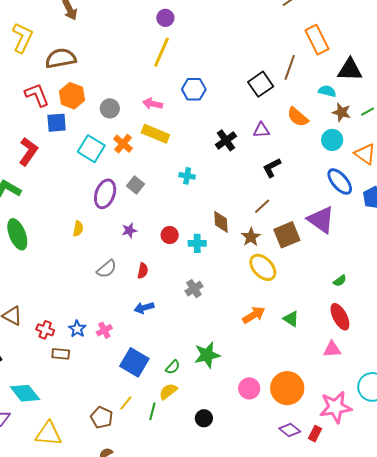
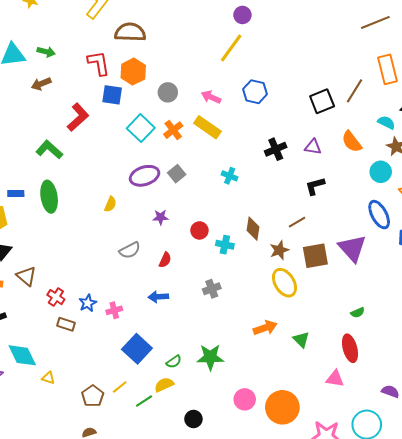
purple ellipse: (105, 194) -> (145, 176), turned 40
green line: (152, 411) -> (144, 401), turned 30
yellow triangle: (49, 434) -> (48, 378), moved, size x0.5

